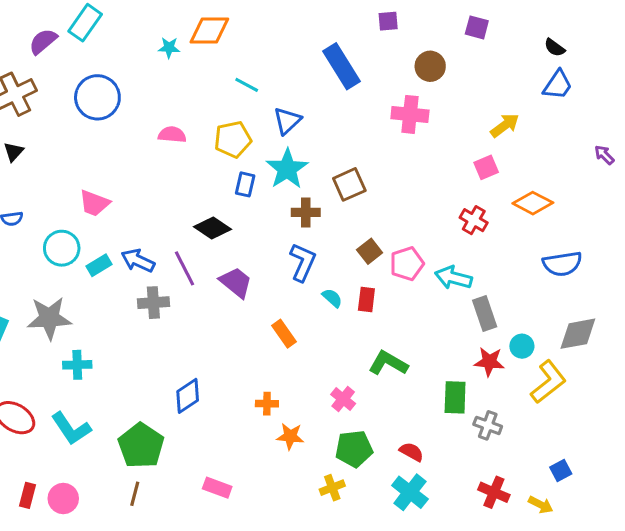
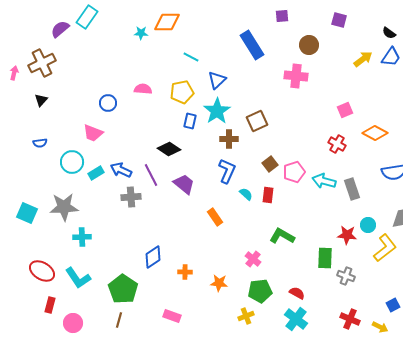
blue circle: (97, 97) -> (108, 103), moved, size x0.6
yellow arrow: (505, 125) -> (363, 59), moved
gray rectangle: (485, 313) -> (352, 189), moved
orange cross: (267, 404) -> (185, 272), moved
red rectangle: (27, 495) -> (50, 305), moved

